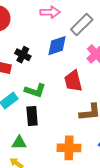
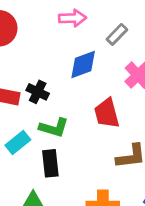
gray rectangle: (82, 25) -> (117, 34), size x0.7
black cross: (23, 55) -> (38, 92), moved

